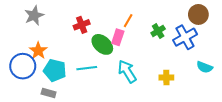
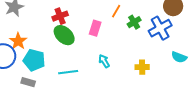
orange line: (128, 21) -> (116, 11), moved
green ellipse: (102, 44) -> (64, 35), moved
cyan line: (87, 68) -> (68, 72), moved
cyan arrow: (127, 71) -> (104, 61), size x0.6

